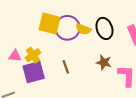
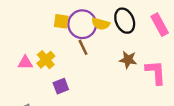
yellow square: (50, 23) -> (61, 21), size x0.6
brown line: (66, 67) -> (83, 47), moved
purple square: (34, 72) -> (61, 86), moved, size x0.6

